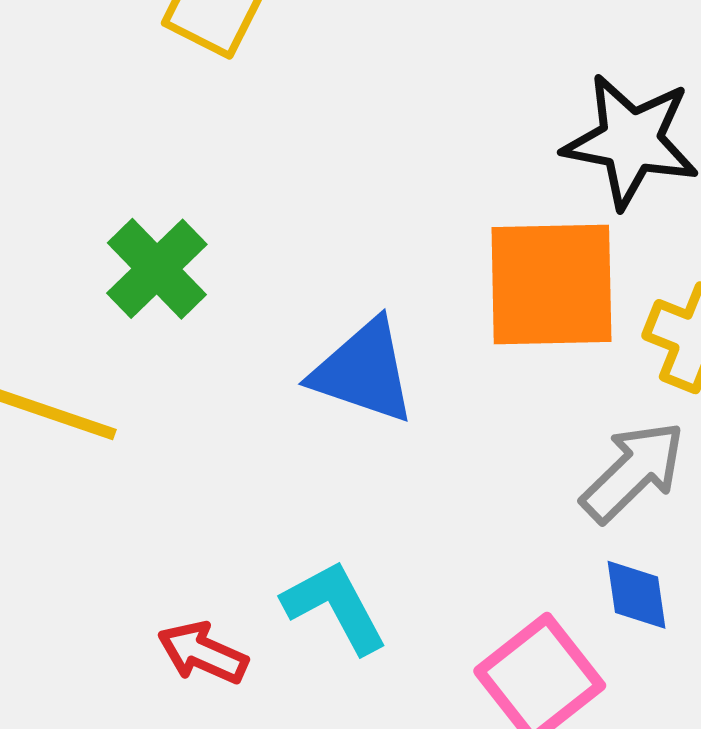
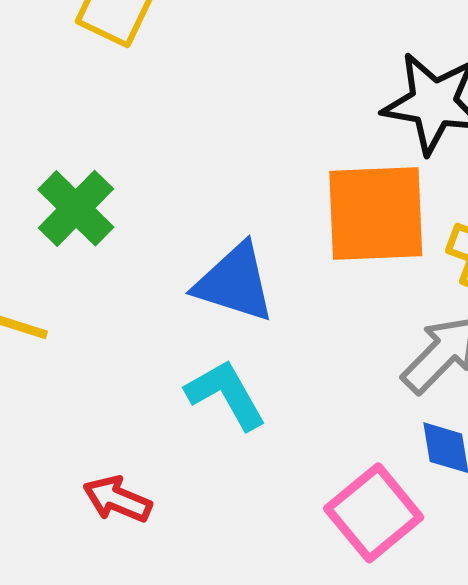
cyan L-shape: (335, 607) -> (226, 395), moved

